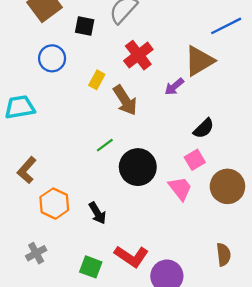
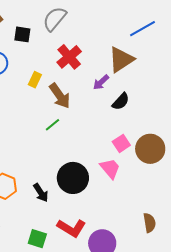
black semicircle: (204, 128) -> (121, 101), moved
green line: (105, 145) -> (52, 125), moved
black circle: (138, 167) -> (73, 178), moved
brown circle: (227, 186) -> (150, 149), moved

